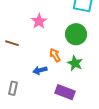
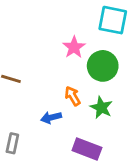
pink star: (39, 21) -> (74, 47), moved

